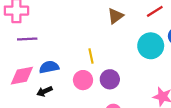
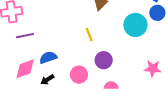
yellow line: (91, 56) -> (89, 34), moved
pink circle: (83, 80) -> (79, 75), moved

